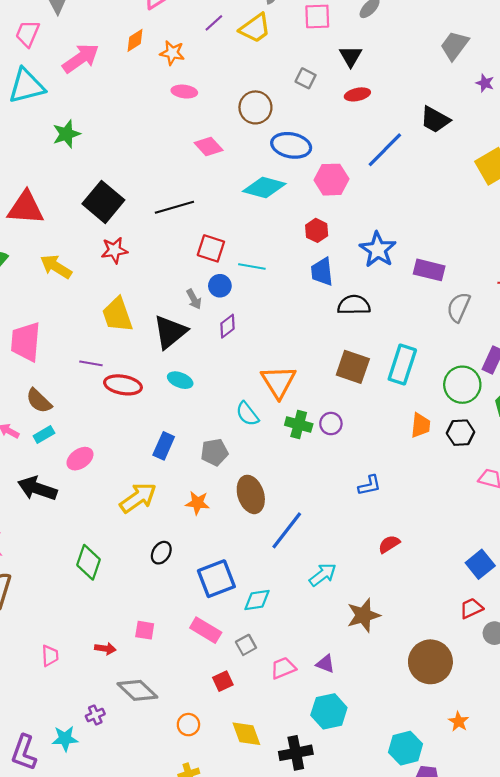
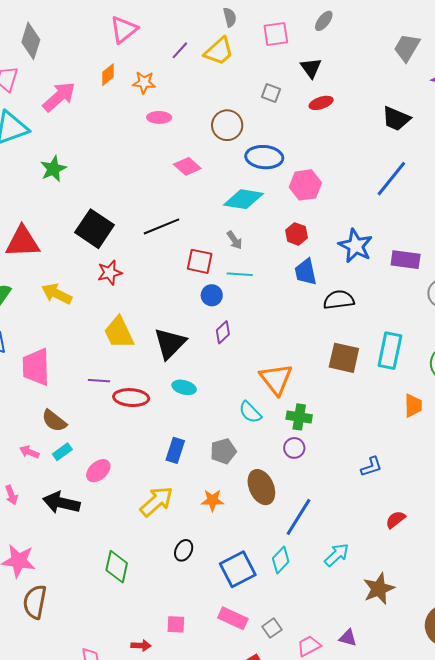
blue line: (385, 150) -> (391, 179), moved
gray arrow: (194, 299) -> (235, 240), moved
purple circle: (331, 424) -> (294, 448), moved
cyan diamond: (257, 600) -> (281, 560), moved, turned -32

